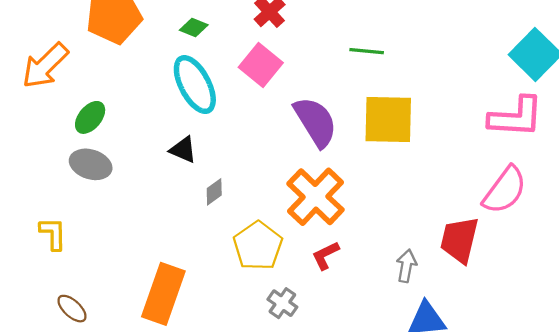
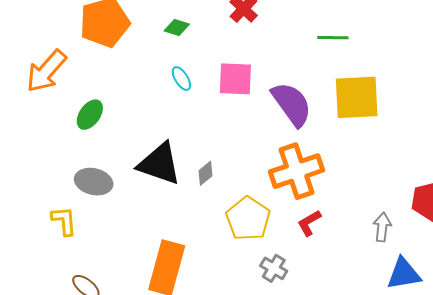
pink square: (261, 65) -> (235, 79), moved, turned -33
cyan ellipse: (195, 85) -> (181, 78), size x0.5
black triangle: (183, 150) -> (159, 164), moved, size x1.8
gray ellipse: (91, 164) -> (94, 182), moved
orange cross: (316, 197) -> (297, 171), turned 32

